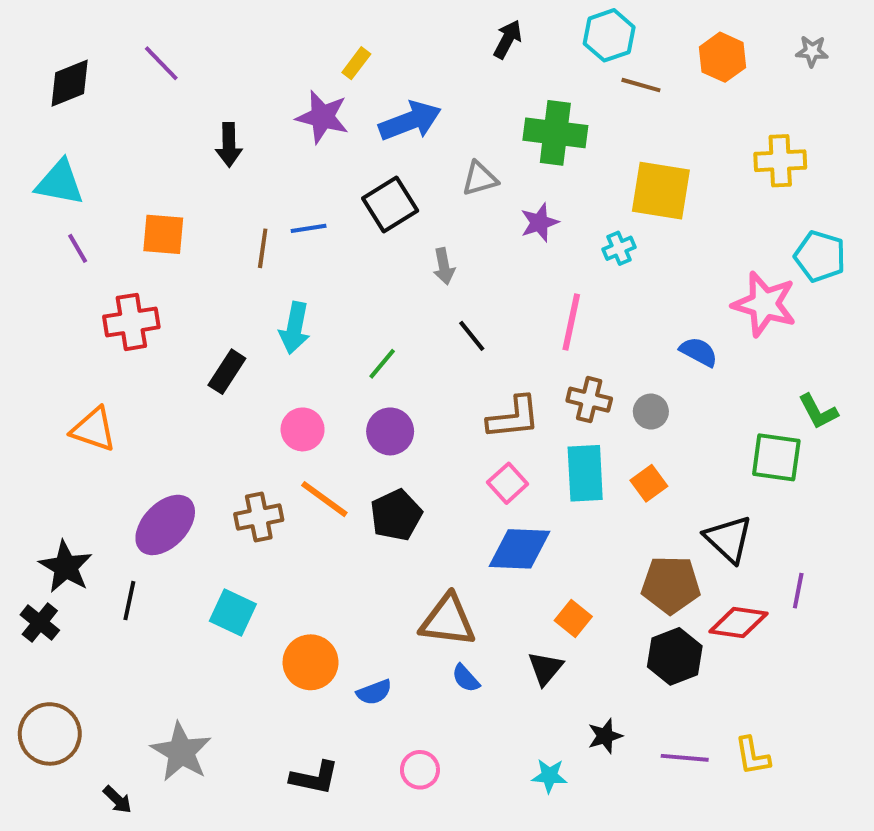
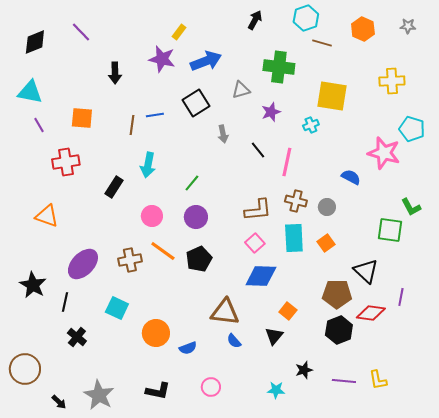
black line: (472, 336) -> (258, 150), moved
black cross: (40, 623) -> (77, 337), moved
gray star: (181, 752) -> (99, 395), moved

